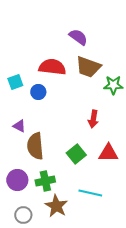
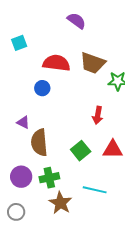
purple semicircle: (78, 37) -> (76, 21), moved
cyan square: (15, 82) -> (19, 43), moved
gray circle: (23, 215) -> (16, 212), moved

